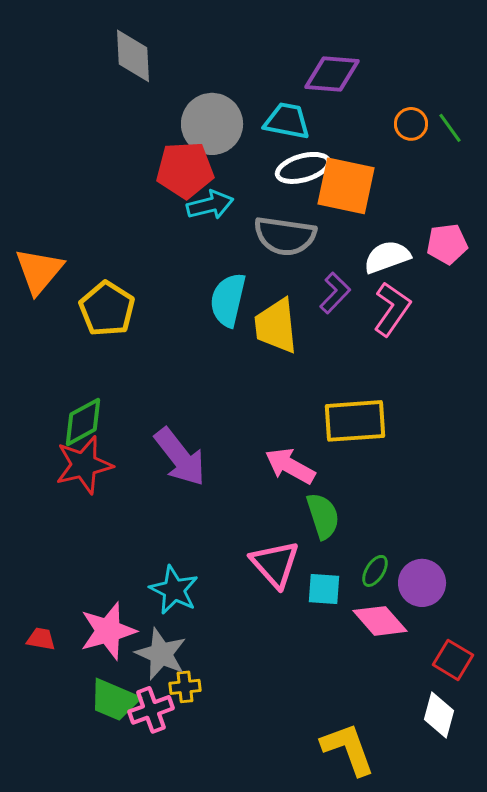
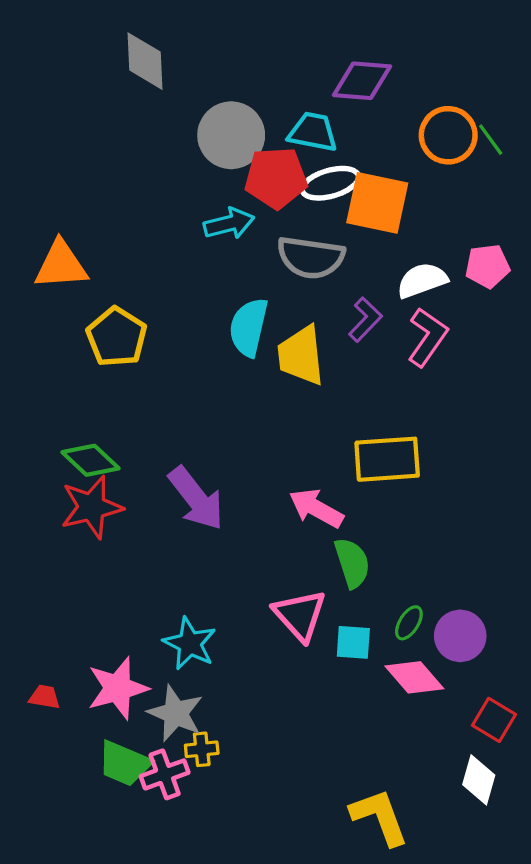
orange circle: (411, 124) -> (448, 135), size x1.6
red pentagon: (185, 170) -> (276, 178), moved
orange triangle: (39, 271) -> (61, 265), moved, turned 46
green diamond: (83, 422) -> (90, 460), turned 72

